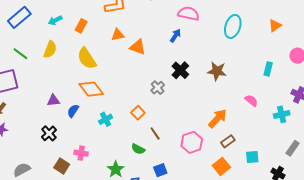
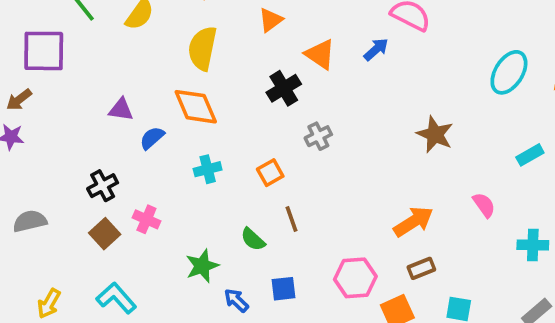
cyan ellipse: (233, 26) -> (509, 72), moved
orange triangle: (118, 35) -> (271, 20), turned -40
orange triangle: (138, 47) -> (320, 54), moved
yellow semicircle: (87, 58) -> (202, 48), turned 30
cyan rectangle: (268, 69) -> (530, 155), turned 32
black cross: (180, 70) -> (284, 88), moved
black cross: (49, 133) -> (103, 186), moved
pink hexagon: (192, 142) -> (355, 278), moved

